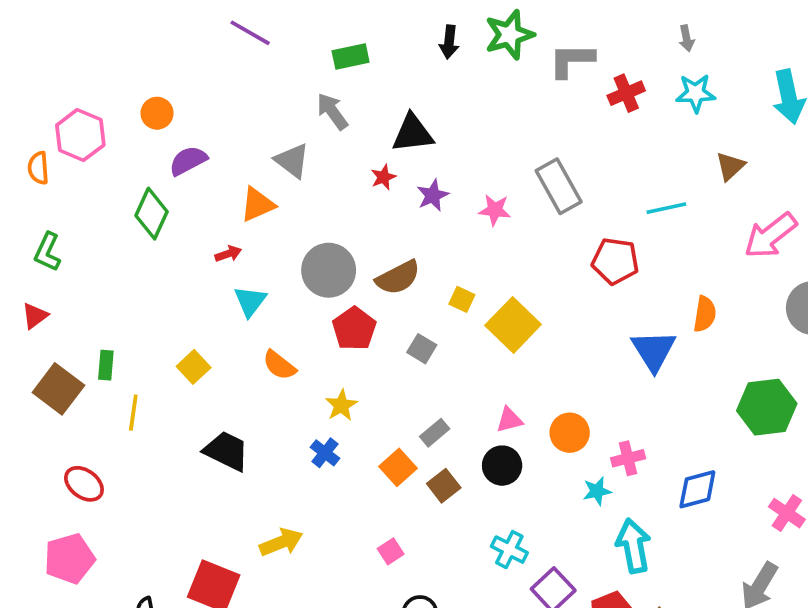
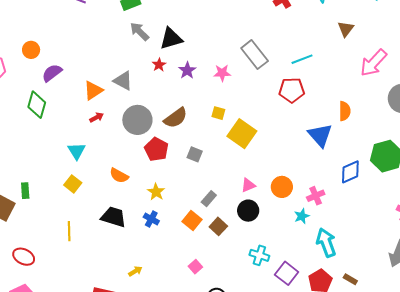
gray arrow: (332, 111) -> (139, 31), moved
gray triangle: (292, 161) -> (123, 81), moved
cyan line: (666, 208) -> (302, 59), moved
red arrow: (228, 254) -> (97, 117), moved
yellow square: (462, 299) -> (218, 113), moved
cyan triangle: (250, 301) -> (77, 151), moved
yellow line: (133, 413) -> (69, 231), moved
black trapezoid: (226, 451) -> (113, 217), moved
blue diamond: (697, 489) -> (350, 172), moved
yellow arrow: (281, 542) -> (135, 271), size x0.6

